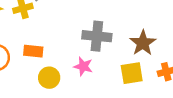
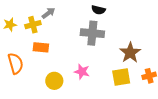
gray cross: (97, 36) -> (92, 33), moved
orange rectangle: (33, 51) -> (41, 47), moved

